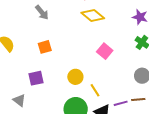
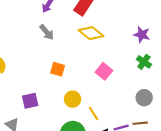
gray arrow: (42, 12) -> (47, 32), moved
orange square: (45, 47) -> (58, 69), moved, turned 32

